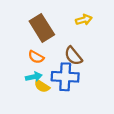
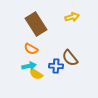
brown semicircle: (73, 56) -> (70, 58), moved
blue cross: (65, 77) -> (56, 66), size x0.6

